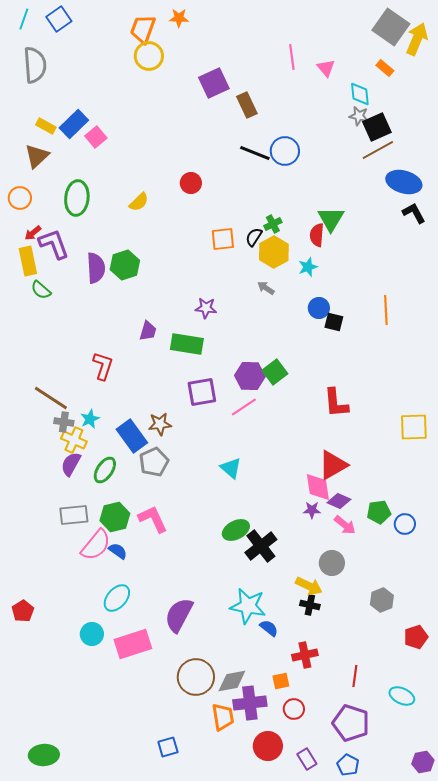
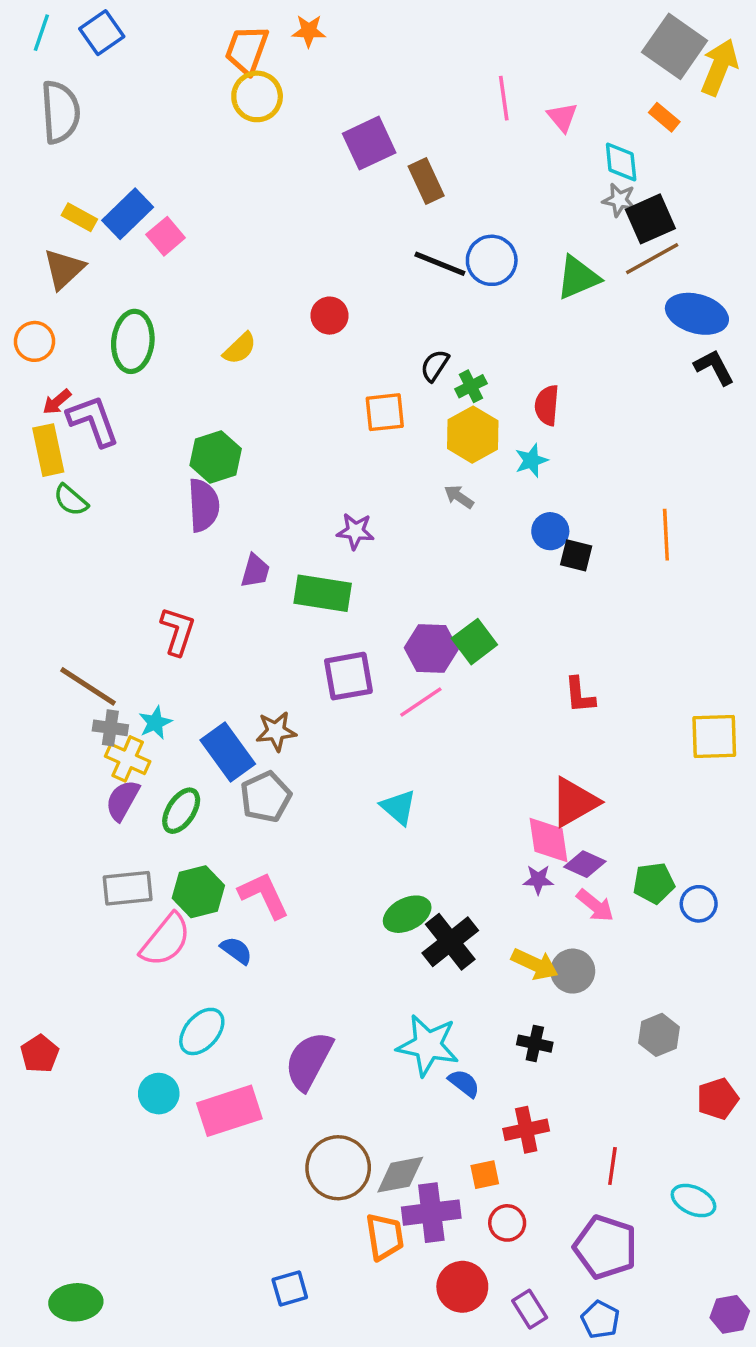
green triangle: (331, 219) -> (578, 278), moved, turned 36
black semicircle: (254, 237) -> (435, 366), moved
purple semicircle: (96, 268) -> (204, 505), moved
red L-shape: (336, 403) -> (580, 695), size x0.7
blue semicircle: (118, 551) -> (236, 950), moved
yellow arrow: (309, 586) -> (535, 964), moved

